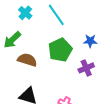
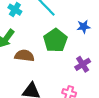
purple cross: (86, 68) -> (83, 64), moved

